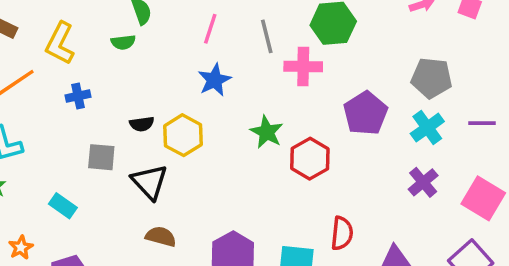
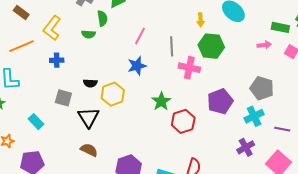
purple line: (482, 123) -> (282, 129), moved

